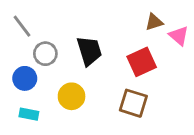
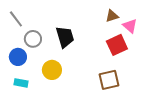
red square: (142, 62) -> (117, 45), moved
brown square: (133, 103) -> (109, 80), moved, turned -30

